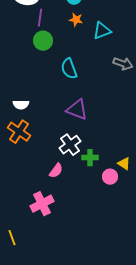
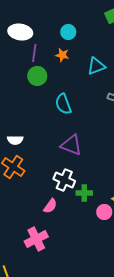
orange star: (76, 20) -> (62, 55), moved
white cross: (70, 145) -> (64, 180), turned -30

